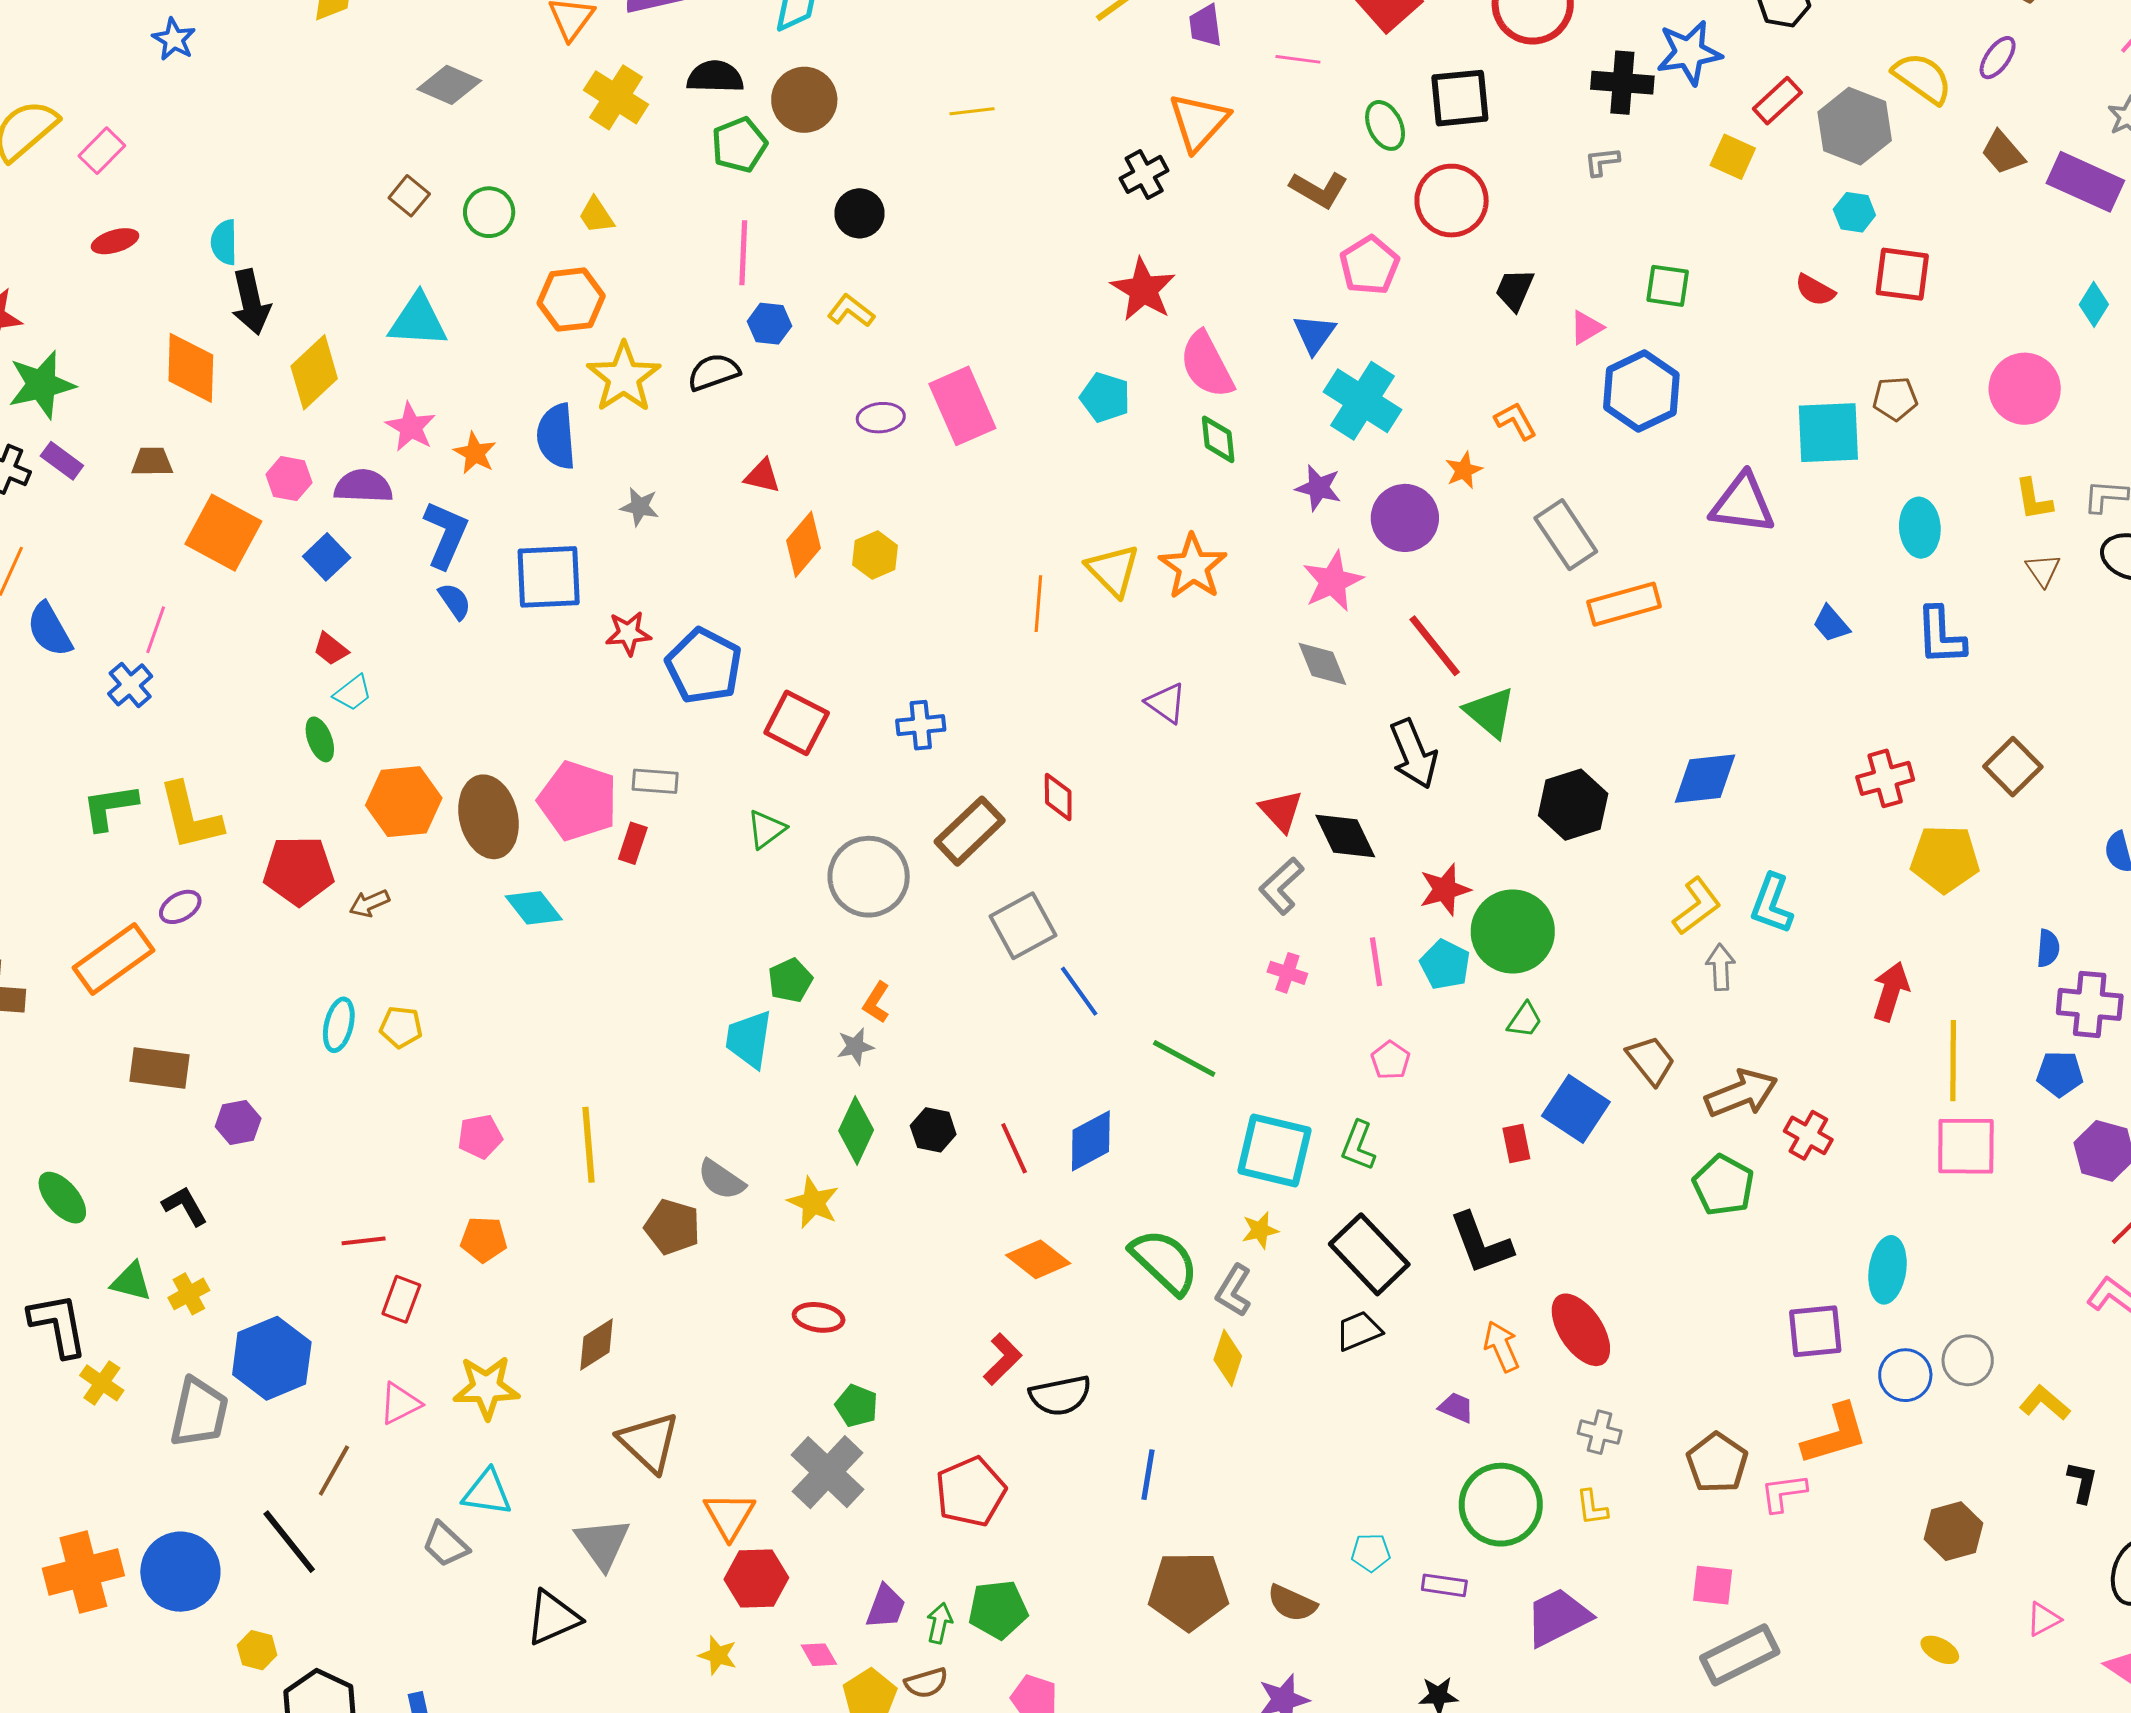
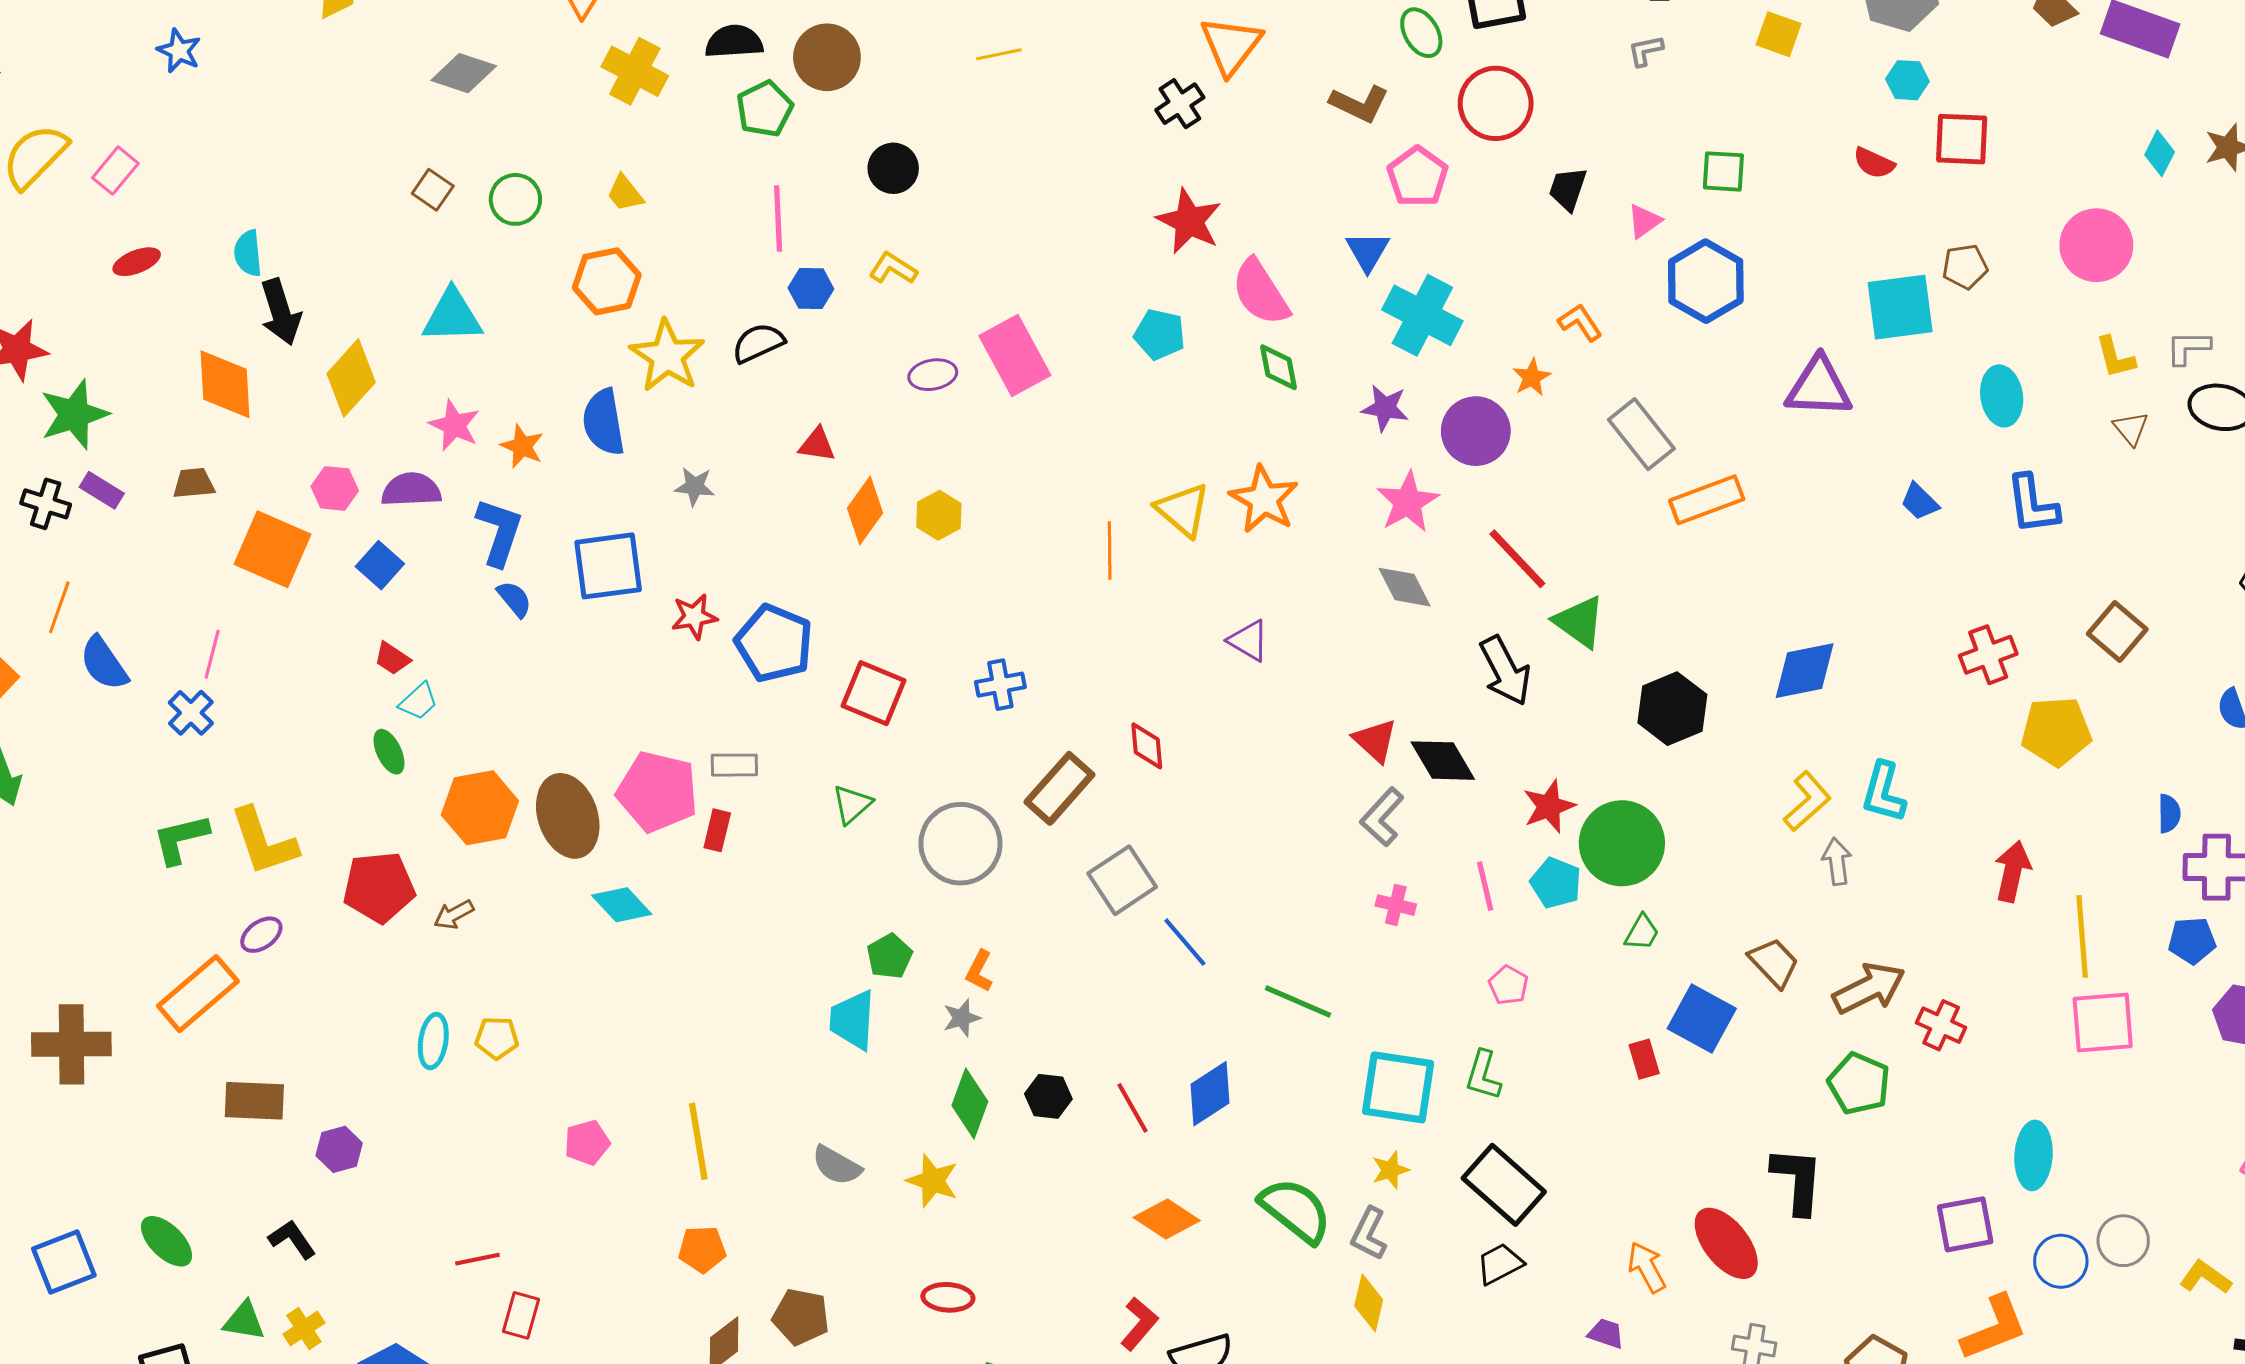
brown pentagon: (672, 1227) -> (801, 1317), moved
orange pentagon: (484, 1239) -> (702, 1249), moved
black L-shape: (1481, 1243) -> (1797, 1180), moved, turned -150

